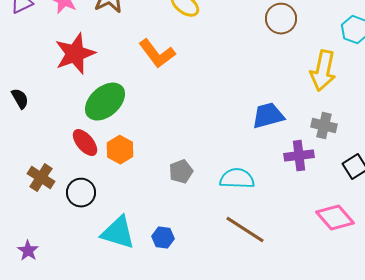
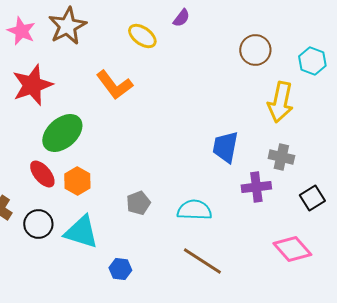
brown circle: (281, 19) -> (255, 50), moved
blue trapezoid: (268, 116) -> (225, 147), turned -64
cyan triangle: (118, 233) -> (81, 232), moved

